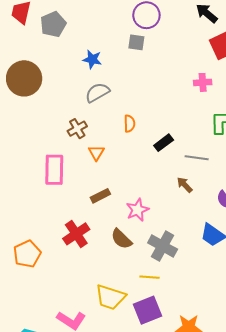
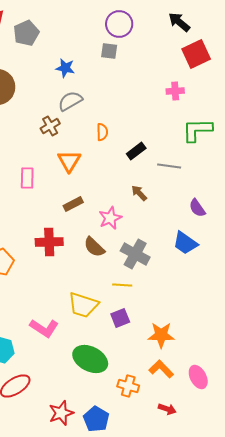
brown cross: (77, 129) -> (50, 126), moved
orange triangle: (96, 153) -> (69, 161), size x1.4
pink rectangle: (54, 170) -> (27, 178), size x0.7
brown arrow: (185, 185) -> (139, 193), moved
red cross: (76, 234) -> (49, 242), turned 32
purple square: (147, 310) -> (120, 318), size x0.7

